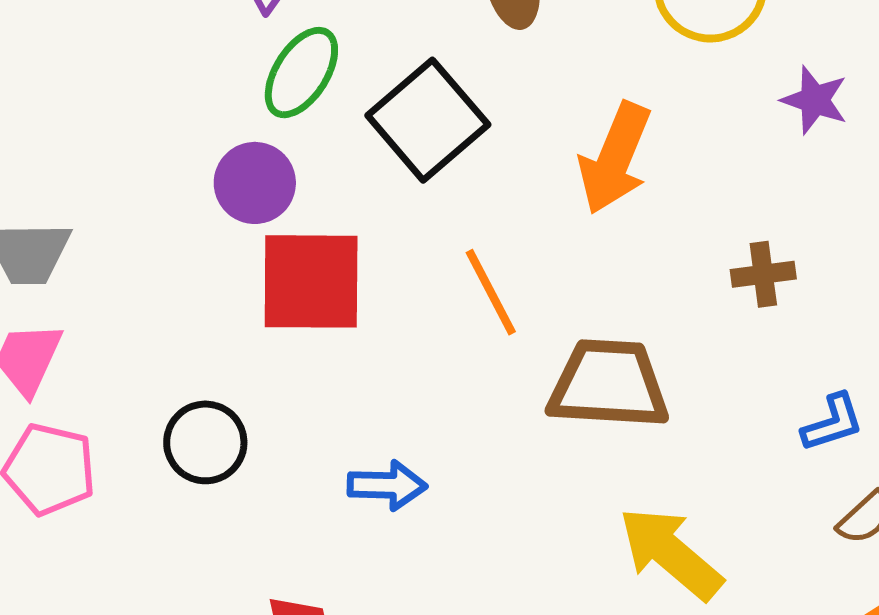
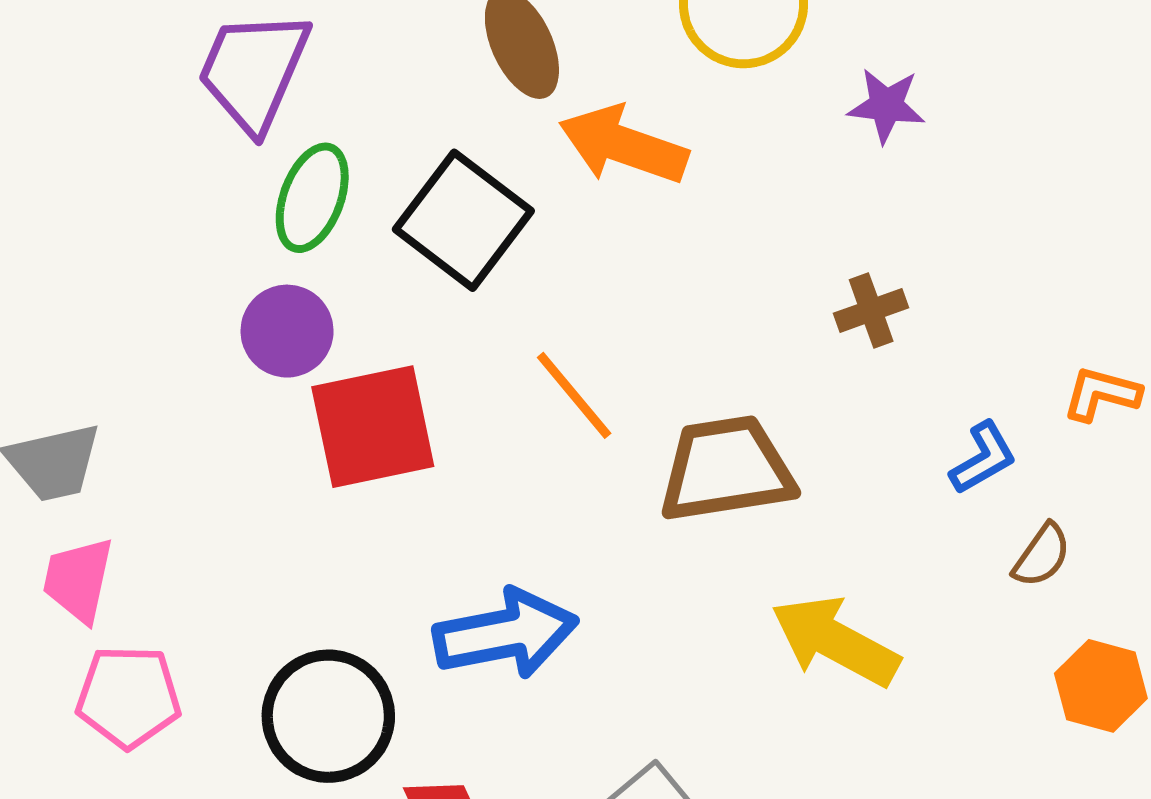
orange arrow: (615, 158) -> (623, 145), moved, turned 99
black circle: (205, 442) -> (328, 716), moved, size x1.4
blue arrow: (387, 485) -> (506, 634), size x1.6

